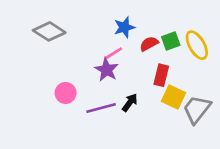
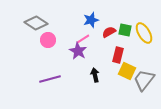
green square: (171, 41) -> (125, 30), turned 32
pink circle: (66, 93) -> (48, 40), moved
black arrow: (130, 103) -> (95, 75), turned -48
purple line: (101, 108) -> (50, 79), moved

